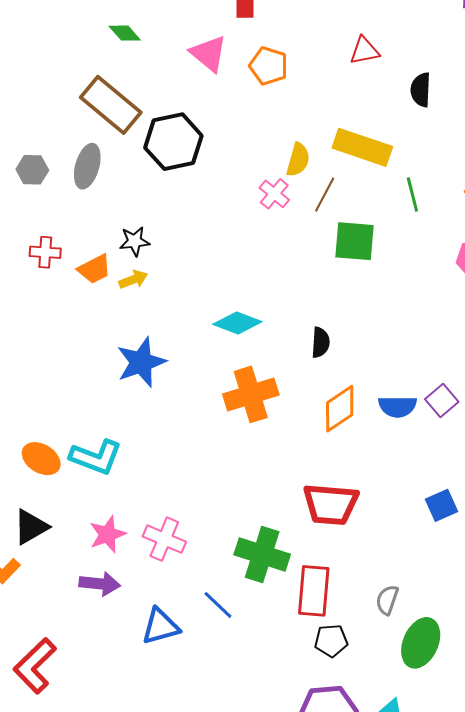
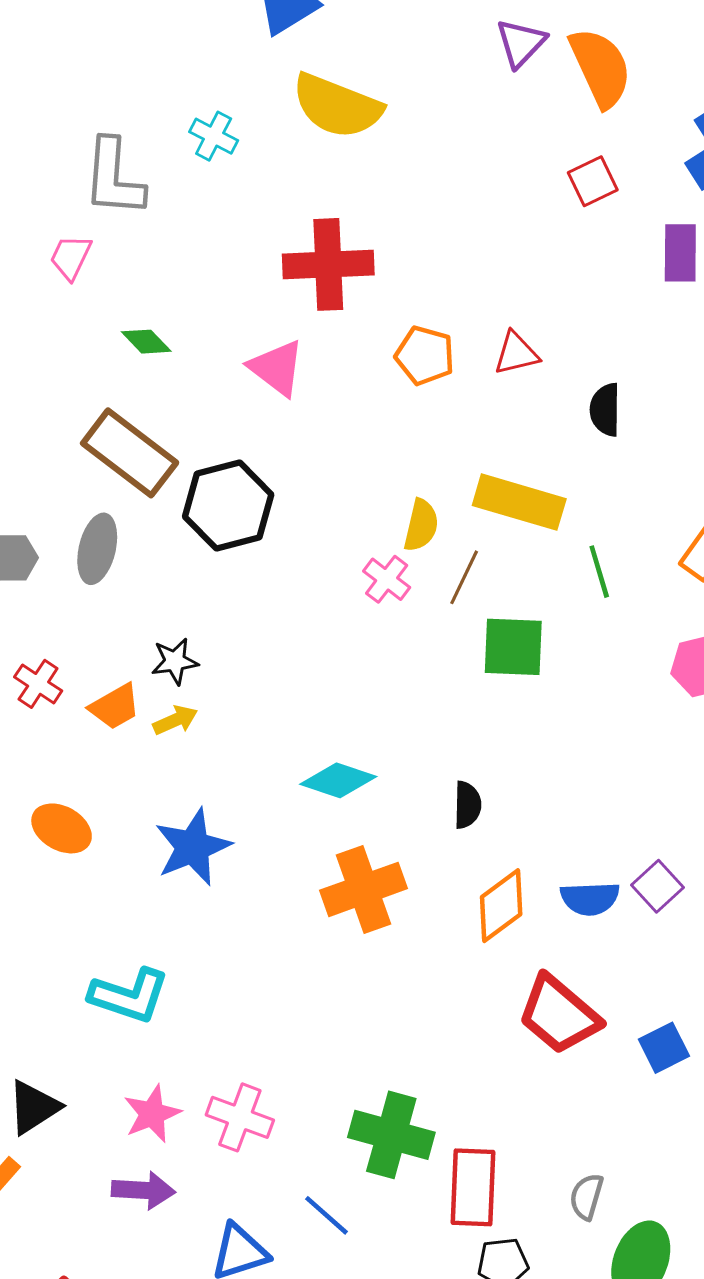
orange pentagon: (269, 66) -> (425, 356), moved
red cross: (45, 252) -> (38, 684), turned 32
orange ellipse: (41, 459) -> (62, 828), moved
red trapezoid: (331, 504) -> (559, 1015), moved, turned 38

